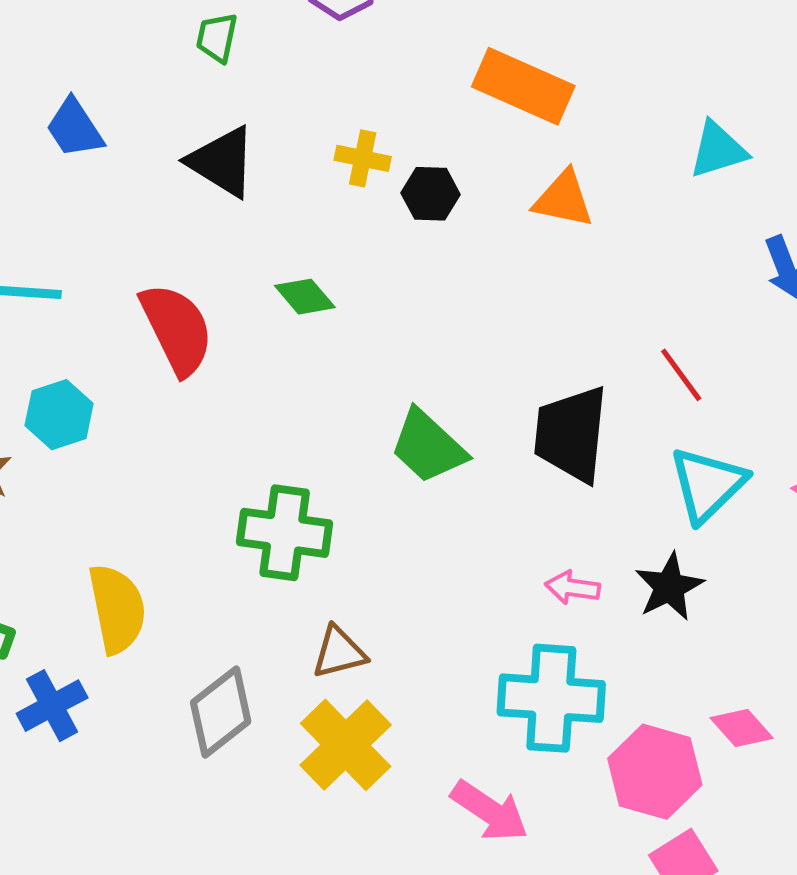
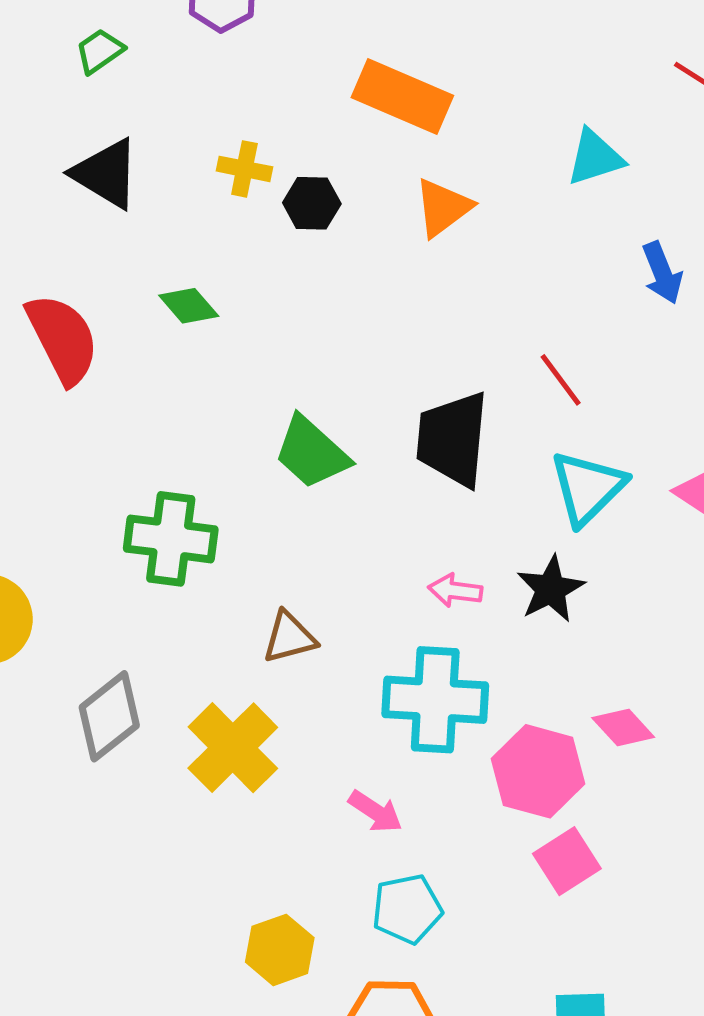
green trapezoid: (217, 37) -> (100, 51), turned 44
orange triangle: (563, 199) -> (443, 208), turned -48
brown triangle: (339, 652) -> (289, 637), moved
pink arrow: (490, 811) -> (375, 812), size x0.7

